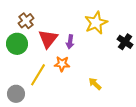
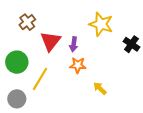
yellow star: (96, 23) -> (101, 24), turned -30
green circle: (17, 44) -> (17, 62), moved
orange star: (62, 64) -> (78, 65), moved

